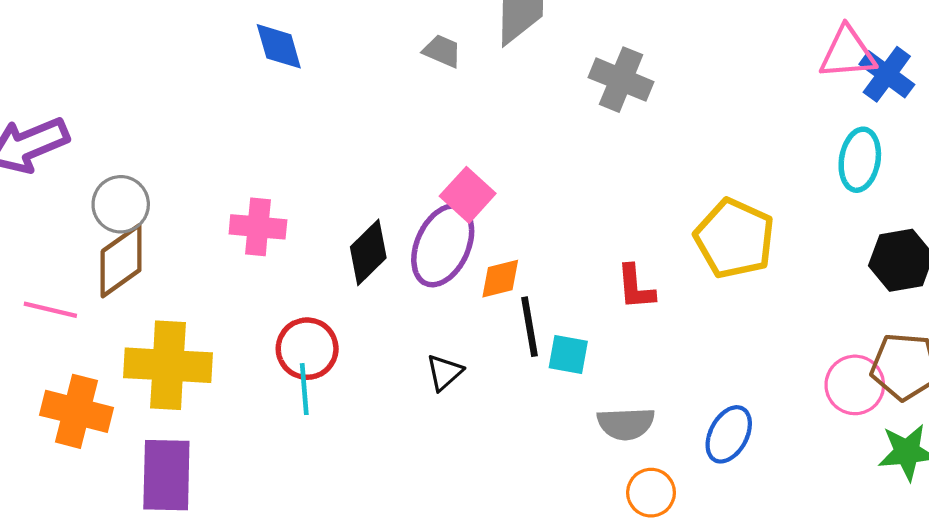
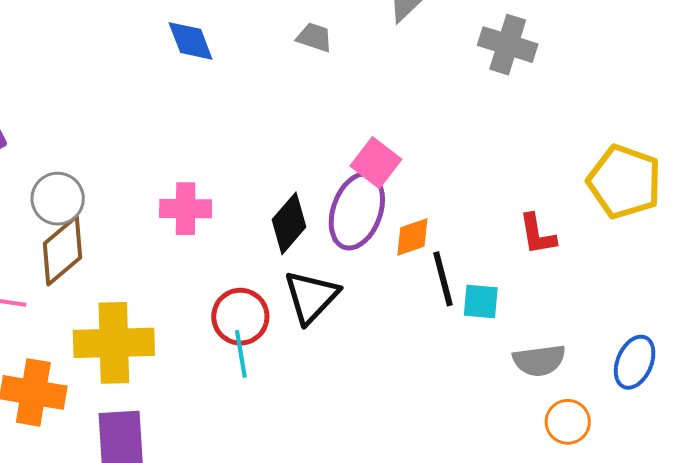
gray trapezoid: (442, 51) -> (314, 37), moved
black triangle: (444, 372) -> (311, 297), moved, size x1.6

